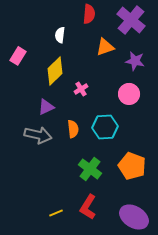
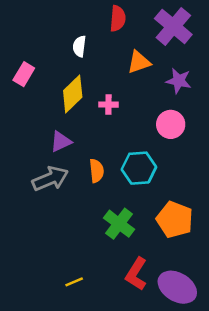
pink cross: (81, 89) -> (108, 105), moved, turned 32
gray arrow: (38, 135) -> (50, 179), turned -36
red L-shape: (88, 207) -> (136, 274), moved

